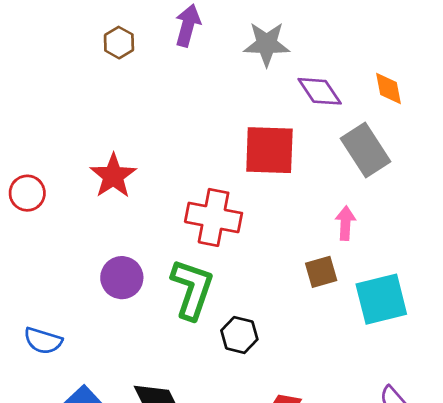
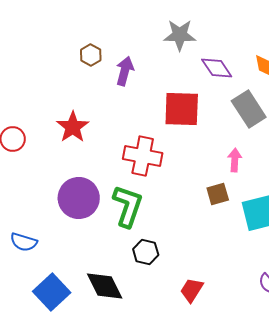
purple arrow: (188, 25) -> (125, 71), moved
brown hexagon: (119, 43) -> (91, 55), moved
purple circle: (122, 278) -> (79, 198), size x1.4
black hexagon: (239, 335) -> (146, 252), moved

